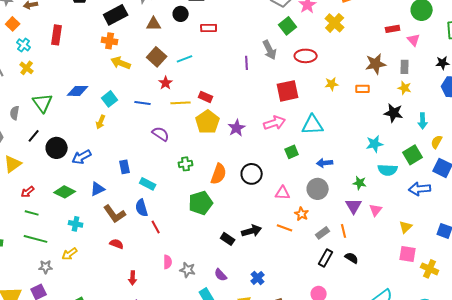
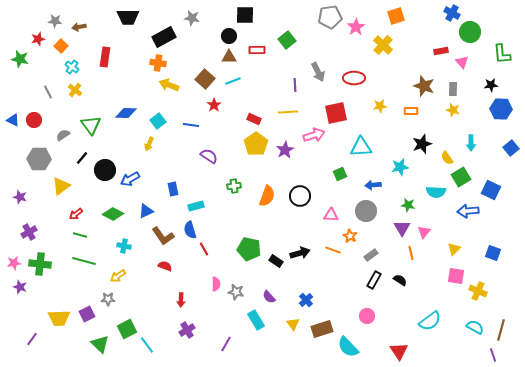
brown triangle: (154, 24) -> (229, 57), moved
green square: (288, 26) -> (287, 40), moved
brown star: (376, 64) -> (424, 86), turned 30
yellow line: (181, 103) -> (288, 112), moved
gray semicircle: (15, 113) -> (63, 135), turned 48
black star: (394, 113) -> (422, 144), moved, turned -30
pink arrow: (275, 123) -> (314, 135), moved
yellow semicircle: (437, 142) -> (447, 158), moved, turned -64
cyan star: (375, 144) -> (400, 167), moved
cyan rectangle: (148, 184) -> (196, 206), turned -42
green pentagon: (201, 203) -> (249, 249), moved, turned 30
orange line: (344, 231) -> (411, 253), moved
gray star: (46, 267) -> (108, 299), moved

